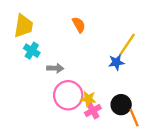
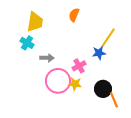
orange semicircle: (79, 25) -> (74, 15), moved, turned -128
yellow trapezoid: (24, 26) -> (35, 22), moved
pink cross: (93, 111) -> (79, 66), moved

